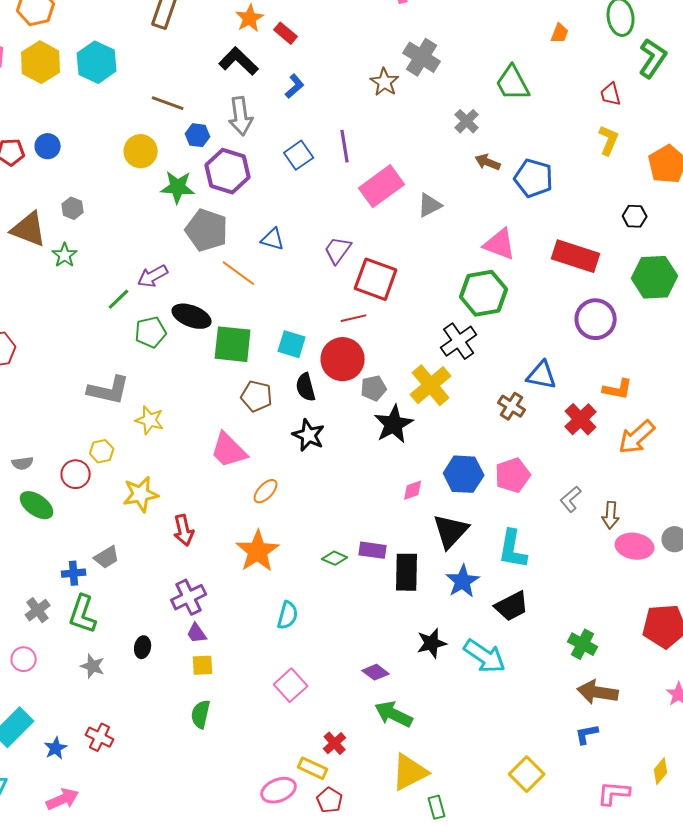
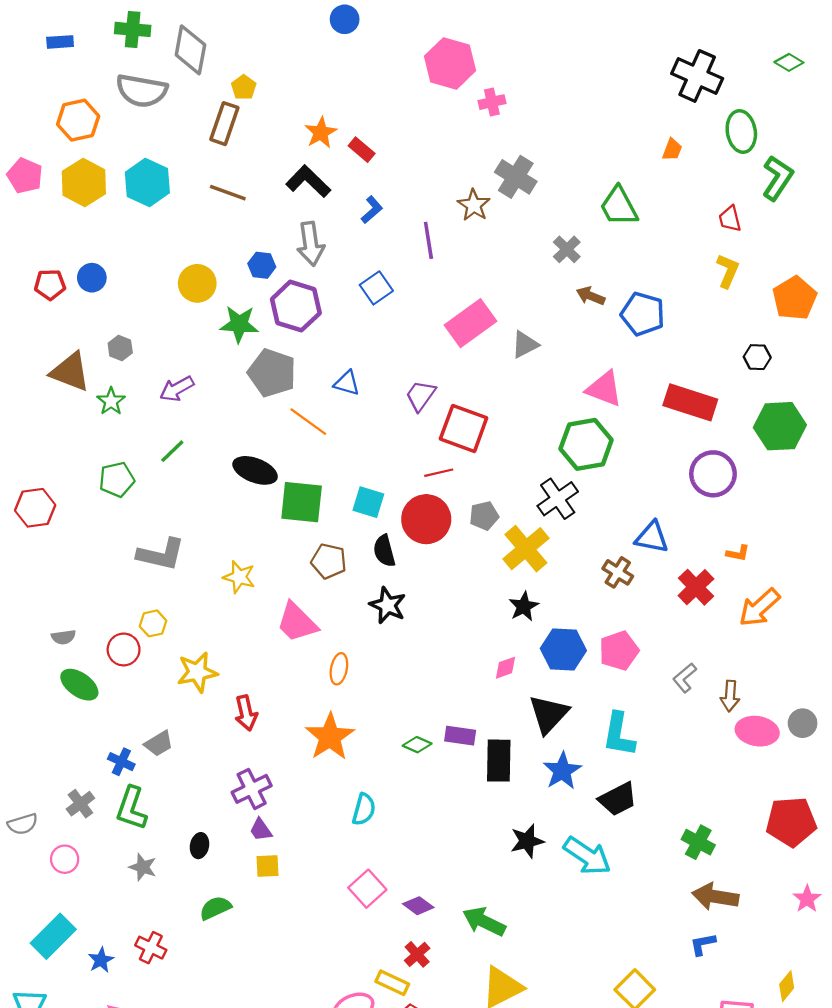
brown line: (168, 103) -> (228, 193), moved
purple line: (345, 146) -> (428, 240), moved
purple arrow: (153, 276) -> (177, 389), moved
green pentagon: (151, 332) -> (117, 479), moved
gray pentagon: (374, 388) -> (484, 516), moved
orange L-shape: (618, 389) -> (738, 553), size x0.7
yellow star: (150, 420) -> (239, 577), moved
black star: (394, 424) -> (524, 606), moved, size x0.7
orange ellipse: (266, 491) -> (339, 669), turned -32
blue cross: (74, 573) -> (121, 762), turned 30
purple diamond: (376, 672) -> (418, 906), moved
green semicircle: (201, 714) -> (215, 908), moved, turned 52

